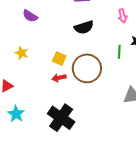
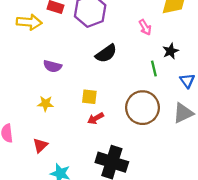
purple semicircle: (30, 16) -> (52, 66), moved
brown circle: (87, 68) -> (142, 108), moved

